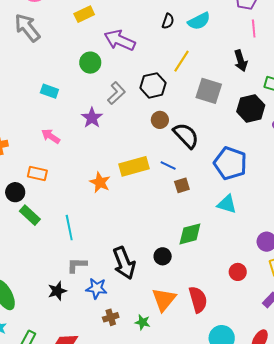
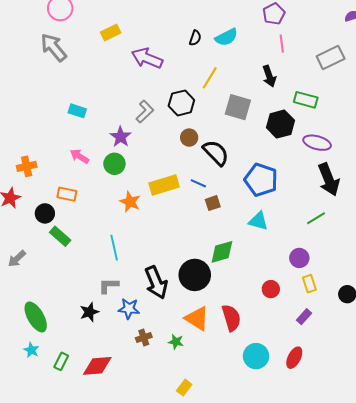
green circle: (90, 63) -> (114, 164), moved
cyan line: (69, 228) -> (114, 248), moved
black circle: (163, 256) -> (195, 275), size x1.8
orange triangle: (164, 299) -> (197, 318), turned -36

